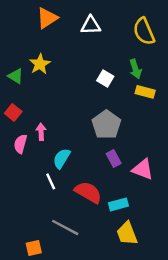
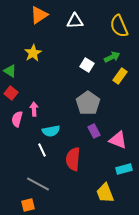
green arrow: (135, 69) -> (112, 57), turned -98
green triangle: (16, 76) -> (10, 71), moved
yellow rectangle: (145, 92) -> (120, 76), turned -70
cyan semicircle: (62, 158) -> (51, 131), turned -132
red semicircle: (88, 192) -> (73, 159), turned -115
cyan rectangle: (118, 204) -> (124, 169), moved
gray line: (65, 227) -> (38, 184), moved

